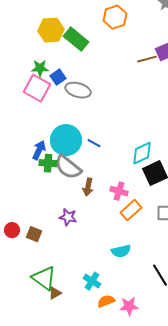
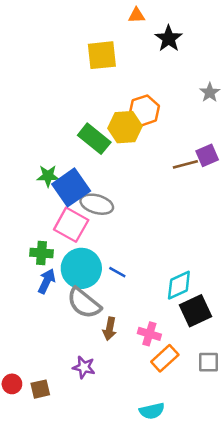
yellow hexagon: (51, 30) -> (125, 127), moved
blue square: (58, 77) -> (71, 187), size x1.8
pink square: (37, 88) -> (71, 225), moved
green cross: (48, 163) -> (42, 253), moved
brown square: (34, 234) -> (40, 389), turned -35

